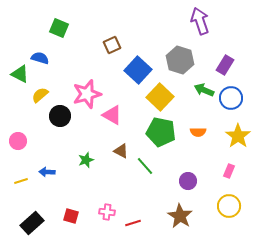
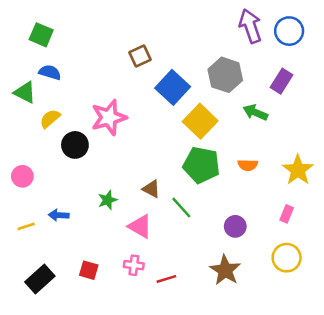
green square: (59, 28) -> (41, 35), moved
blue circle: (231, 98) -> (289, 31), moved
pink triangle: (112, 115) -> (140, 226), moved

